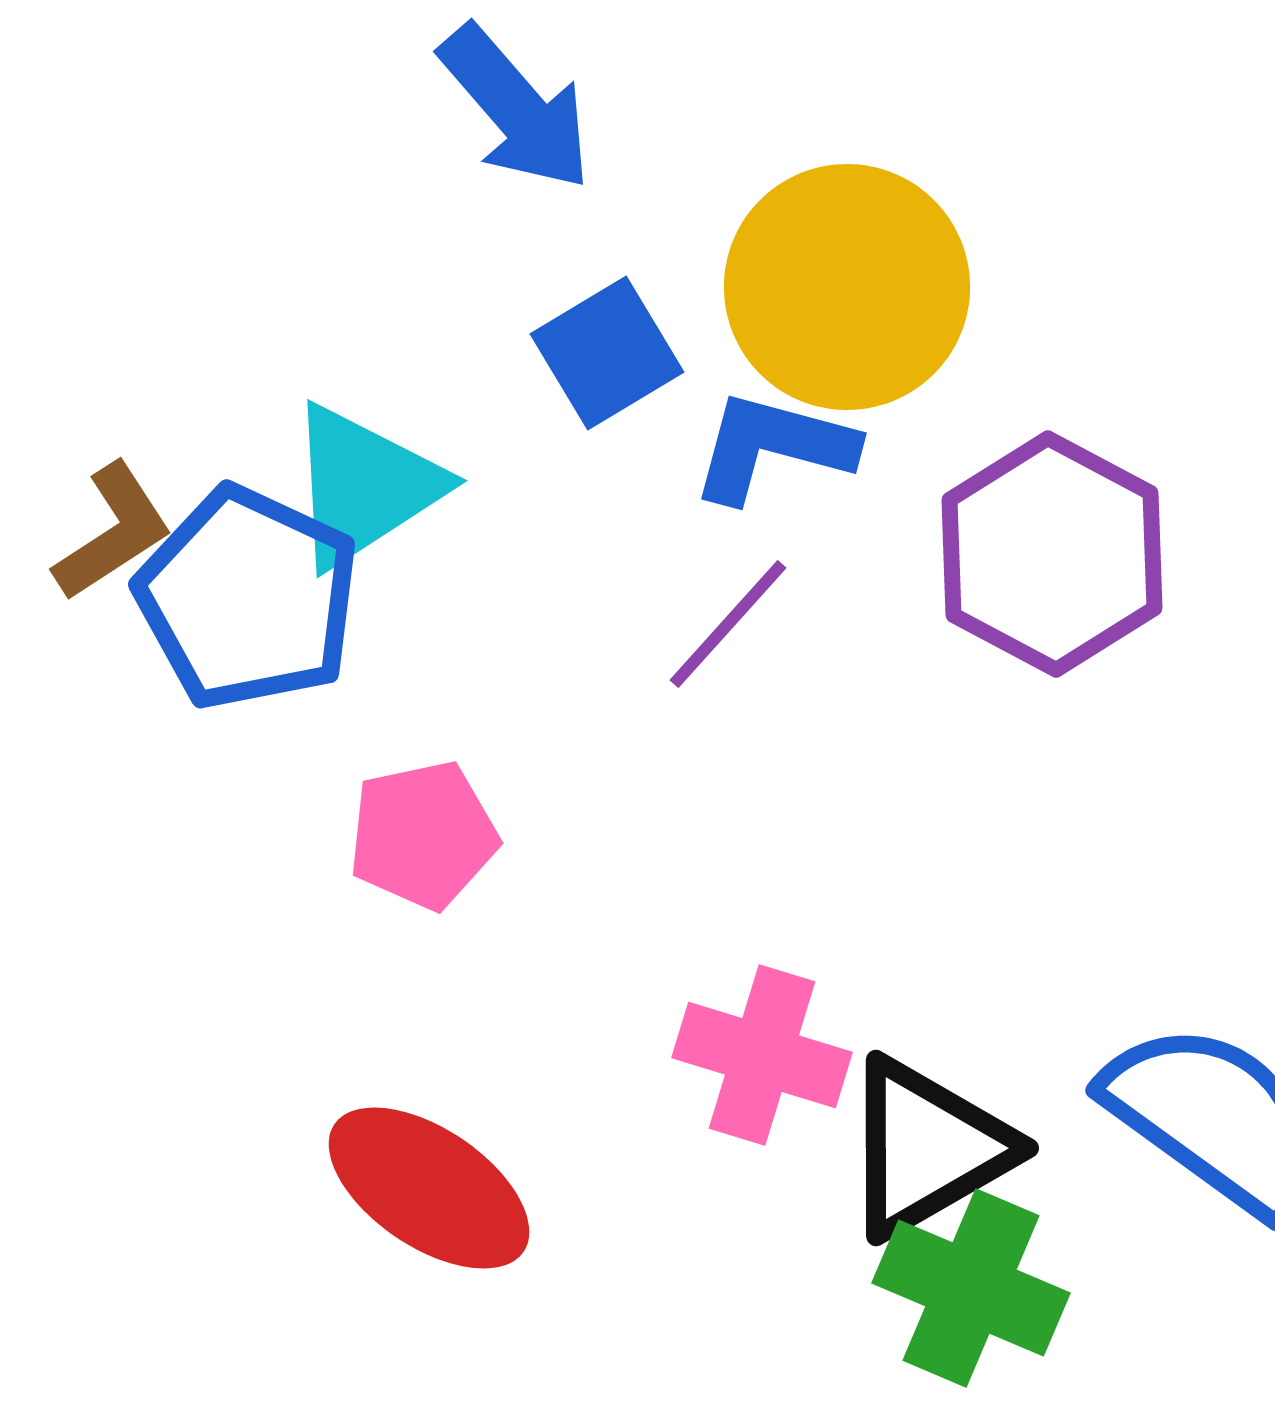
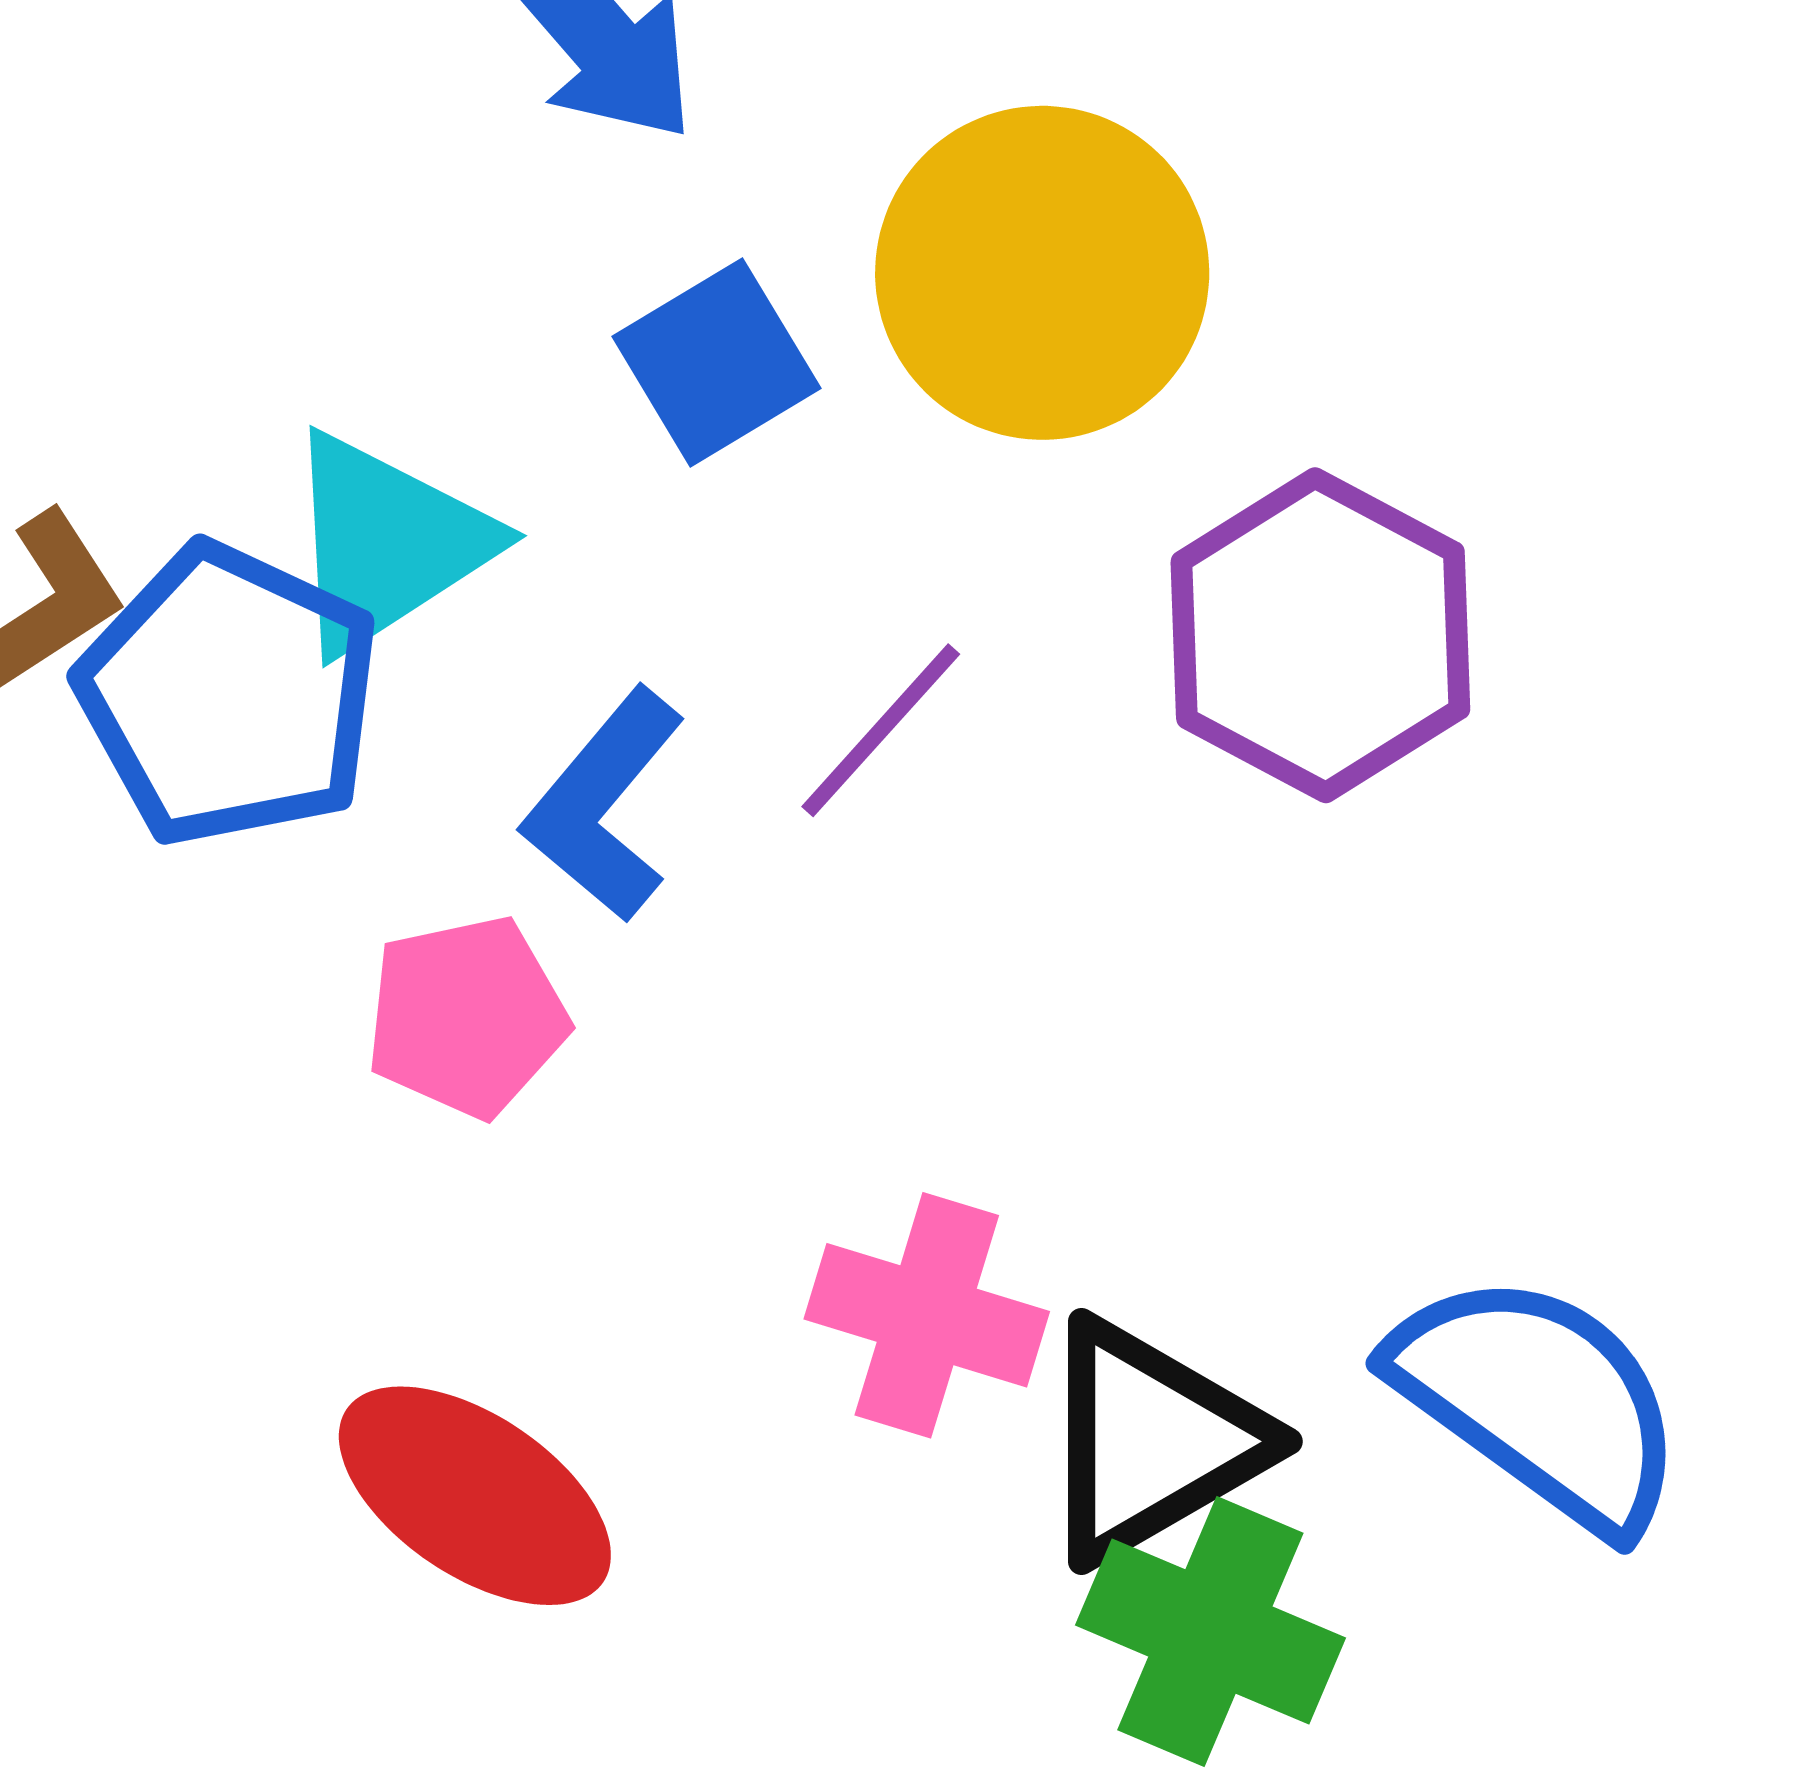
blue L-shape: (773, 447) -> (604, 805), moved, turned -65

